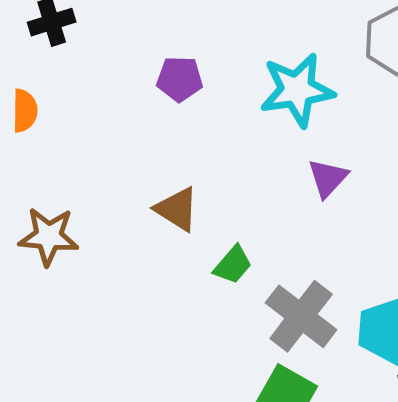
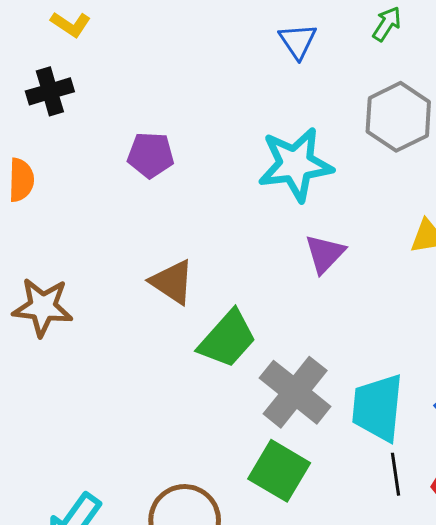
purple pentagon: (180, 79) -> (151, 155), moved
green trapezoid: (233, 265) -> (227, 339), size x1.5

